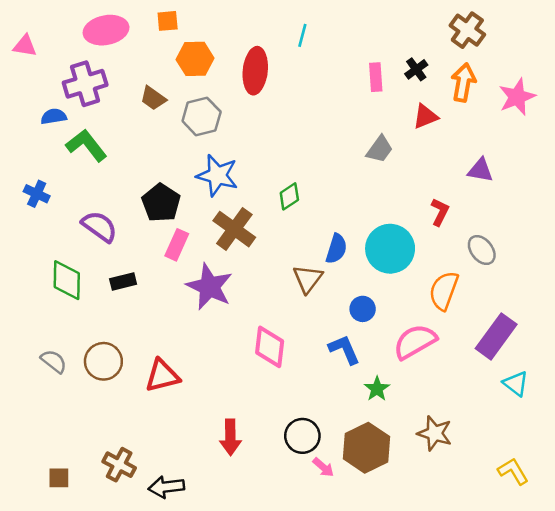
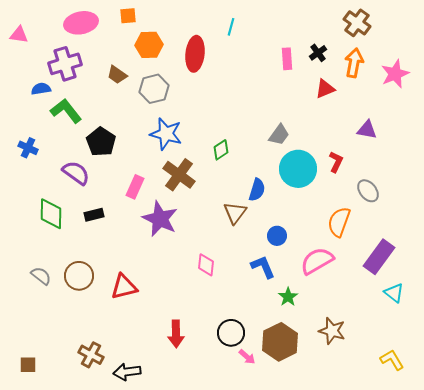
gray trapezoid: (380, 149) -> (279, 135), moved
black pentagon: (161, 203) -> (101, 142), moved
cyan circle: (390, 249) -> (298, 169), moved
pink diamond: (270, 347) -> (206, 265), size x0.7
brown square: (59, 478) -> (28, 365), moved

